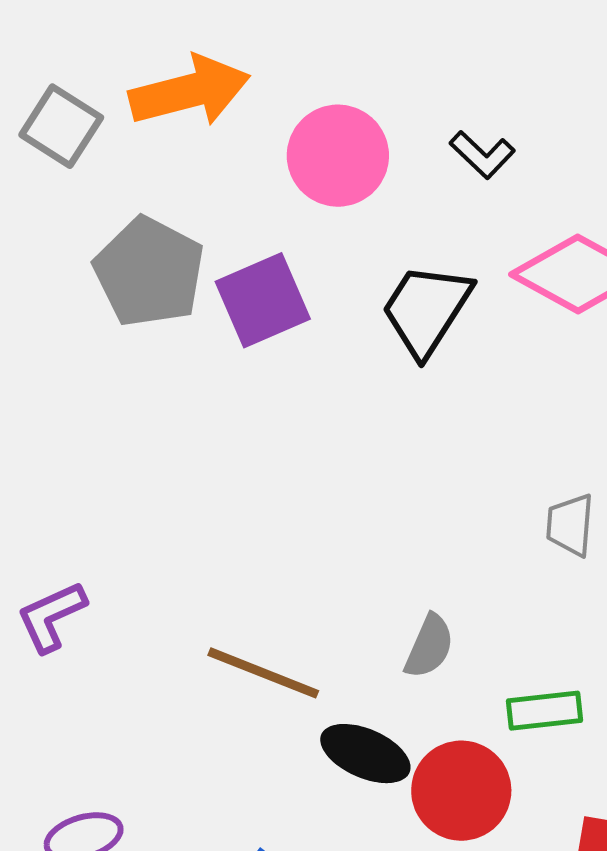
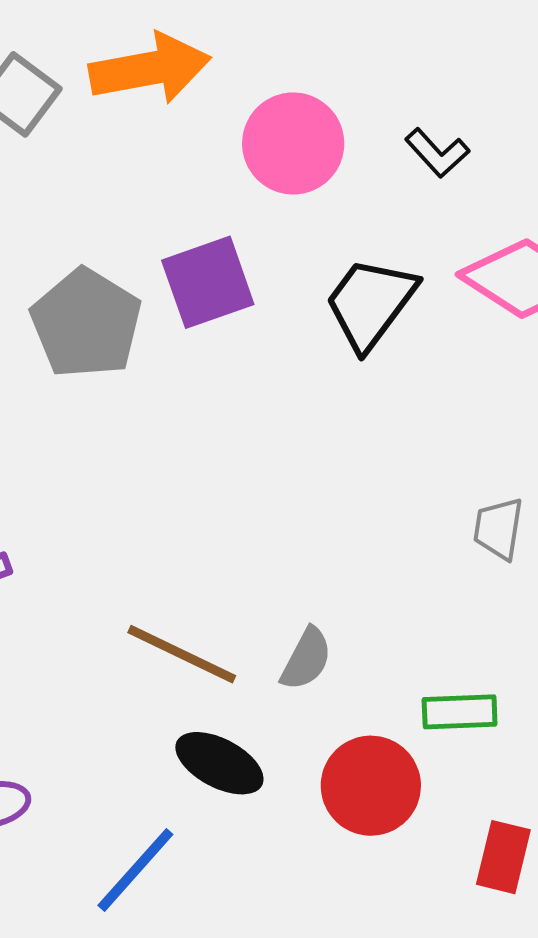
gray pentagon: (149, 272) -> (86, 323), moved
gray semicircle: (429, 646) -> (306, 659), moved
black ellipse: (365, 754) -> (219, 763), moved

